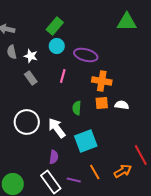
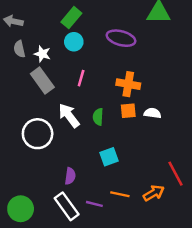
purple ellipse: (86, 55) -> (121, 38), moved
gray rectangle: (31, 78) -> (42, 80), size x1.5
white arrow: (57, 128) -> (69, 116), moved
cyan square: (86, 141) -> (109, 157), size x0.7
orange line: (95, 172) -> (120, 194), turned -49

